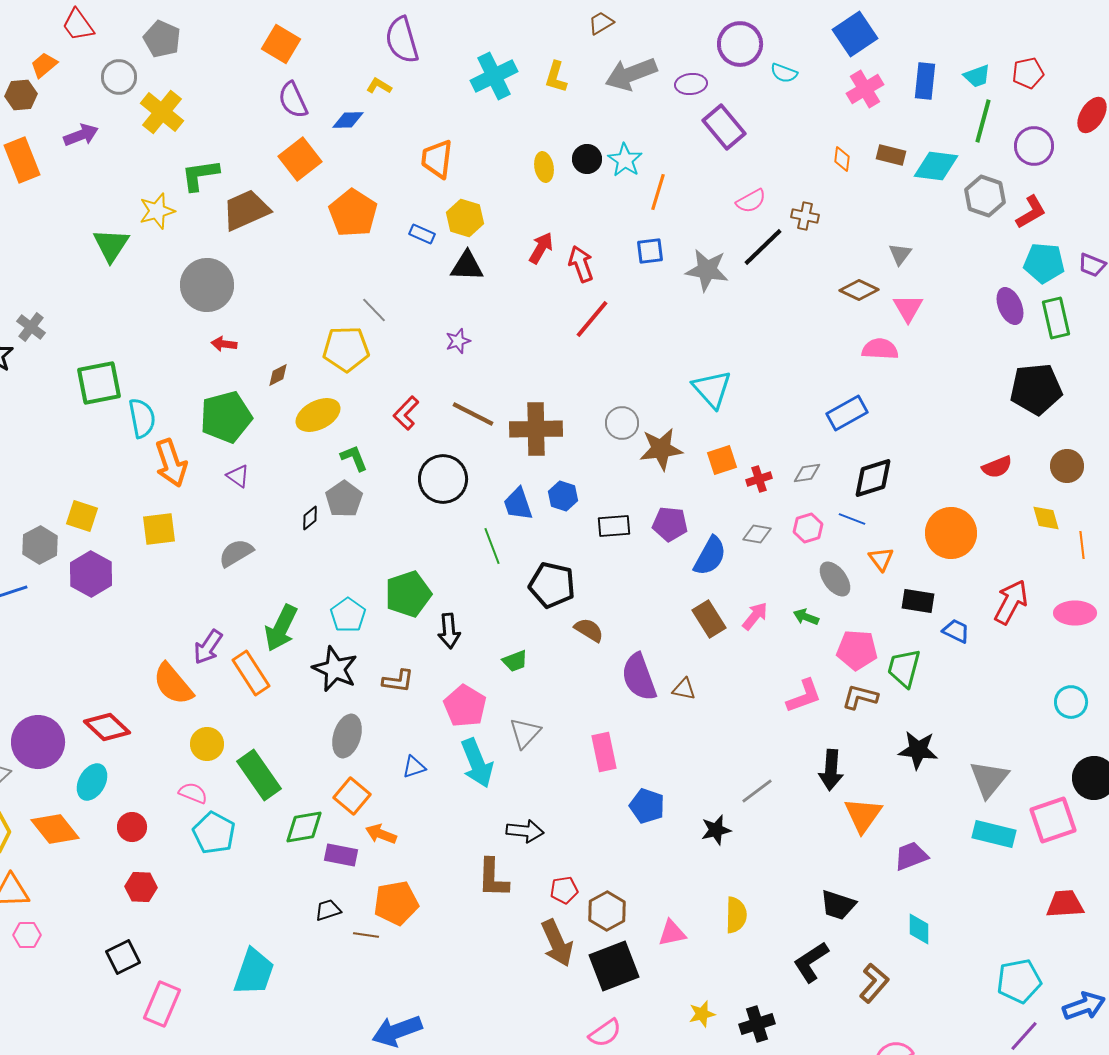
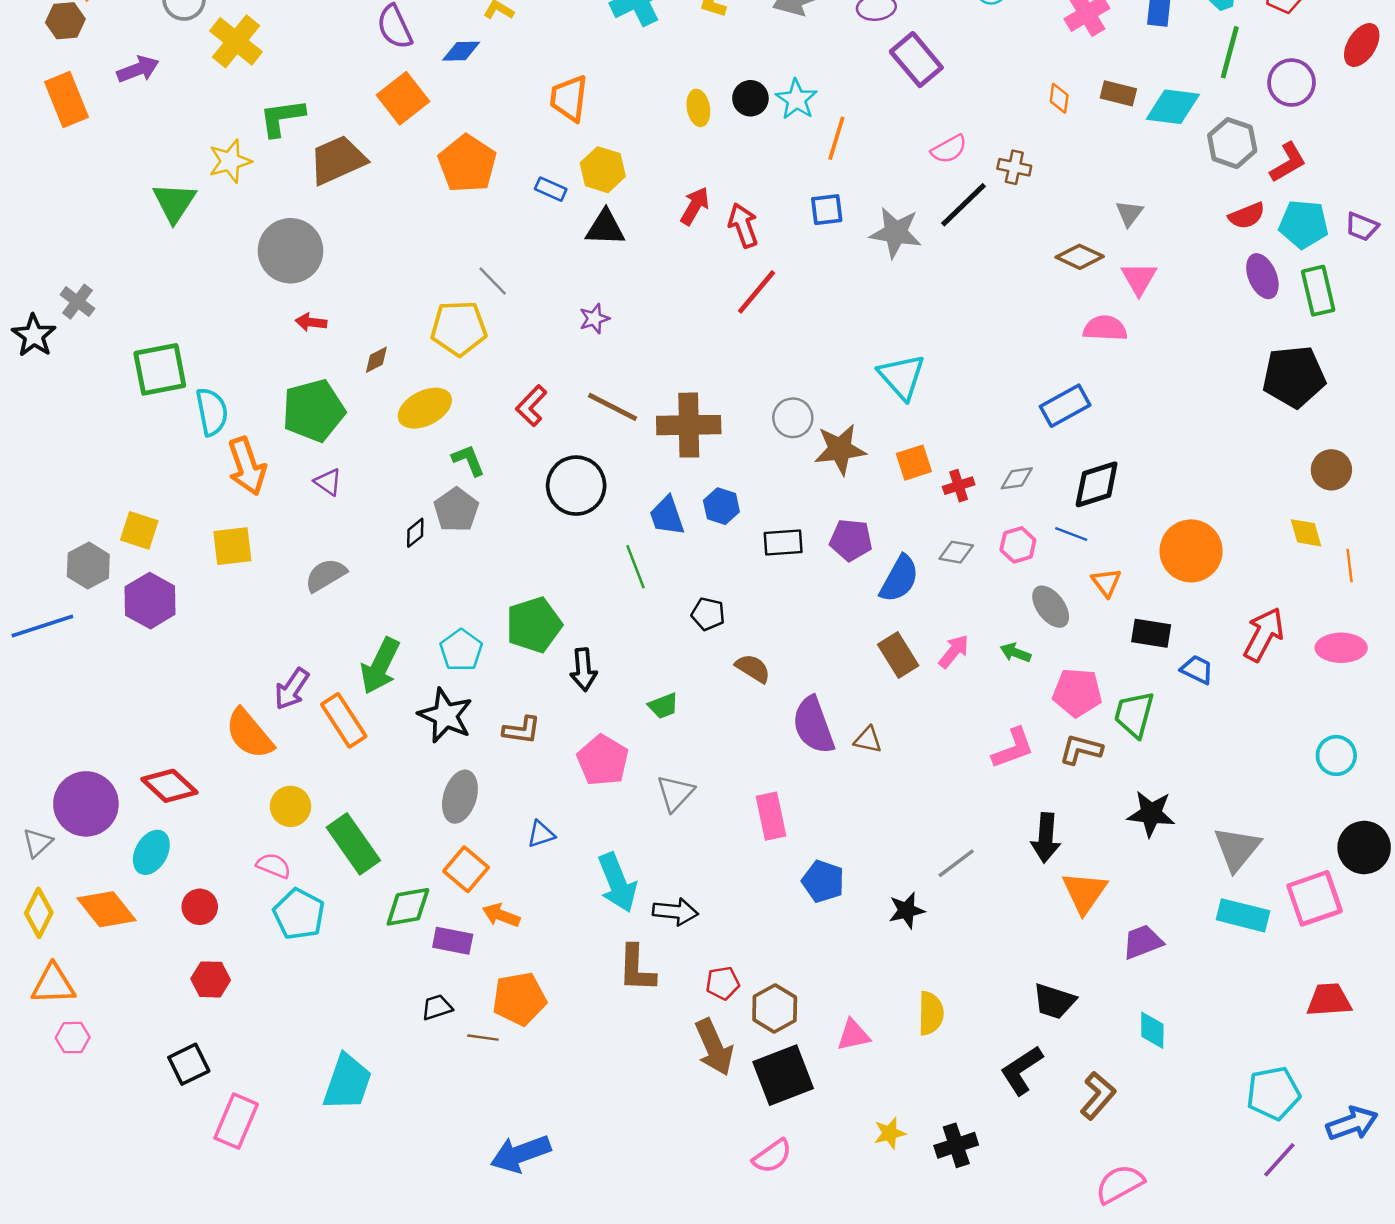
red semicircle: (997, 467) -> (1247, 216), moved
black pentagon: (552, 585) -> (708, 614), size x0.6
cyan arrow: (477, 763) -> (617, 883), moved

